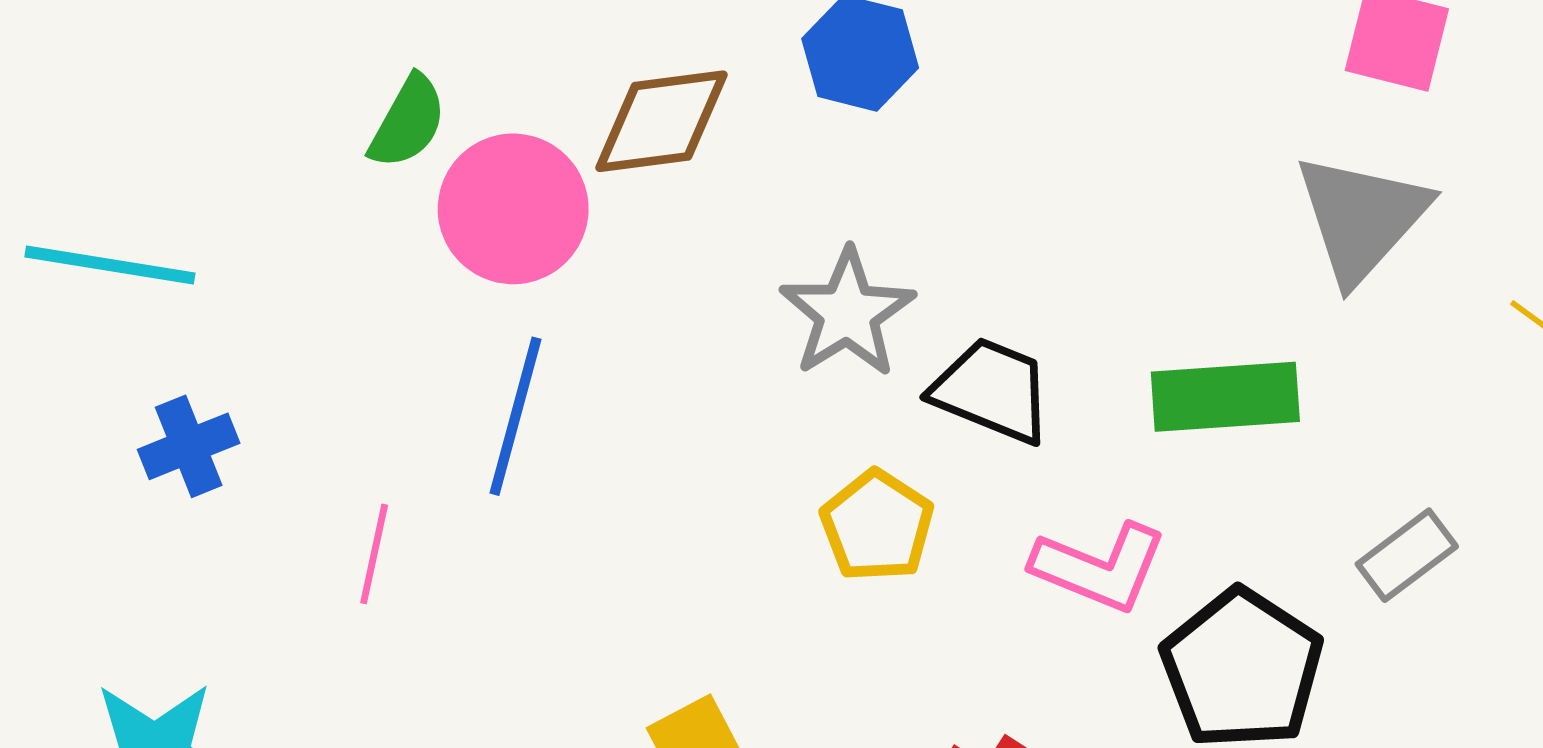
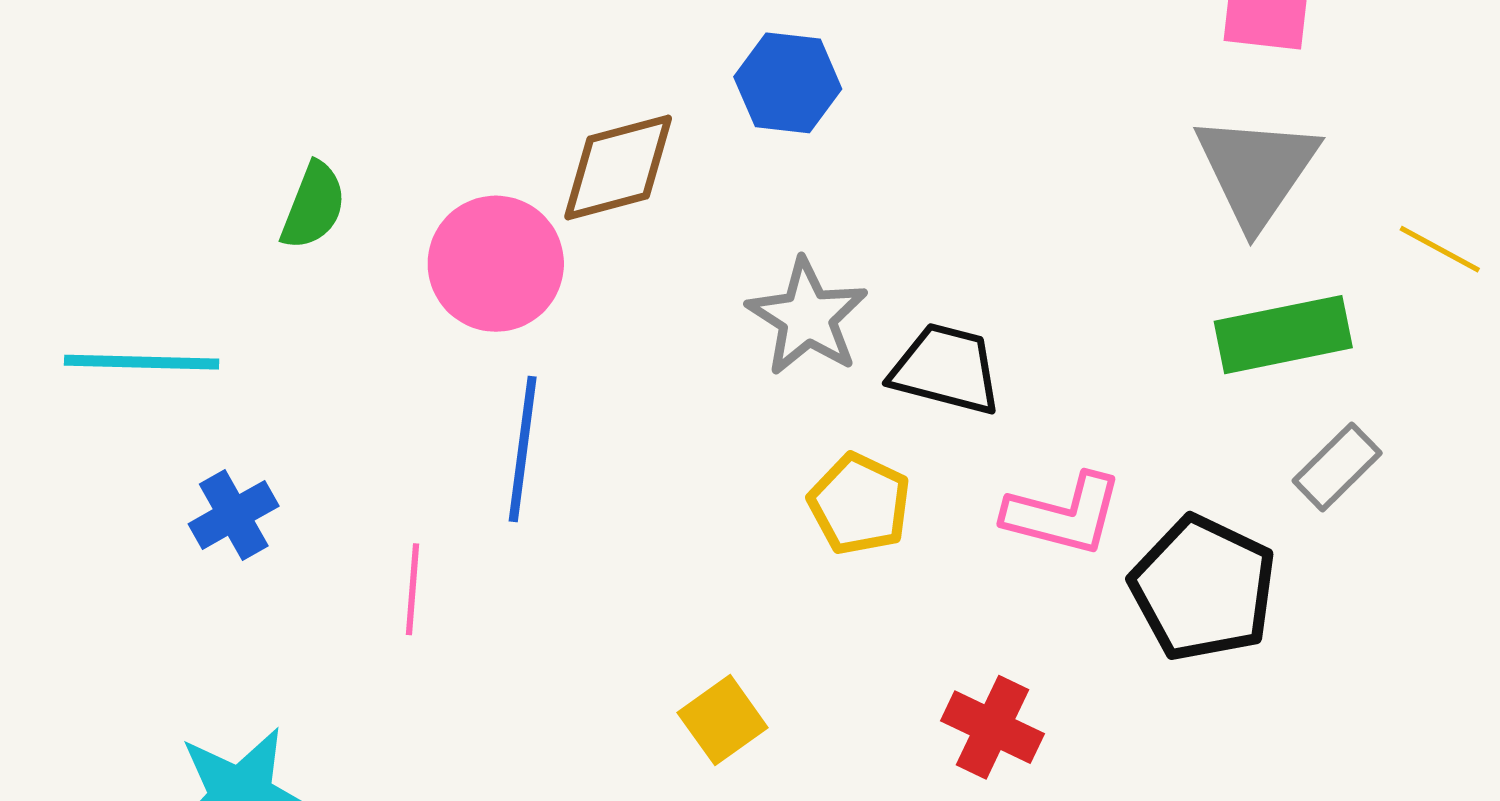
green semicircle: (408, 122) -> (313, 206), moved
green rectangle: (1225, 397) -> (1283, 335), moved

